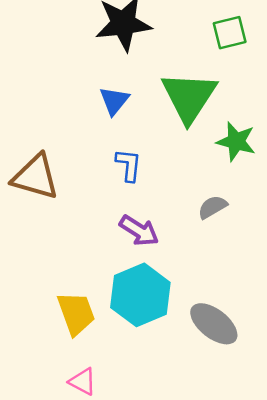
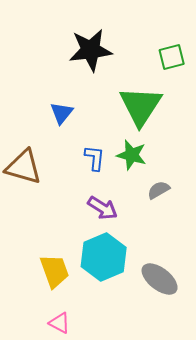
blue triangle: (114, 101) -> (62, 113), moved
green star: (236, 141) -> (132, 155), moved

